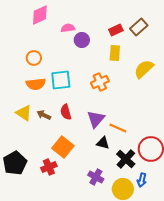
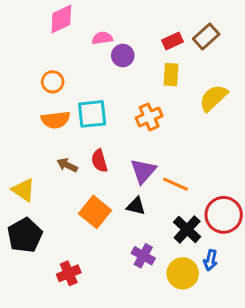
yellow triangle: (24, 113) -> (23, 190), moved
black triangle: (103, 143) -> (136, 206), moved
red cross: (49, 167) -> (69, 273), moved

